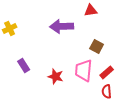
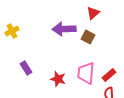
red triangle: (91, 10) -> (93, 13), turned -32
brown square: (97, 46) -> (88, 37), moved

